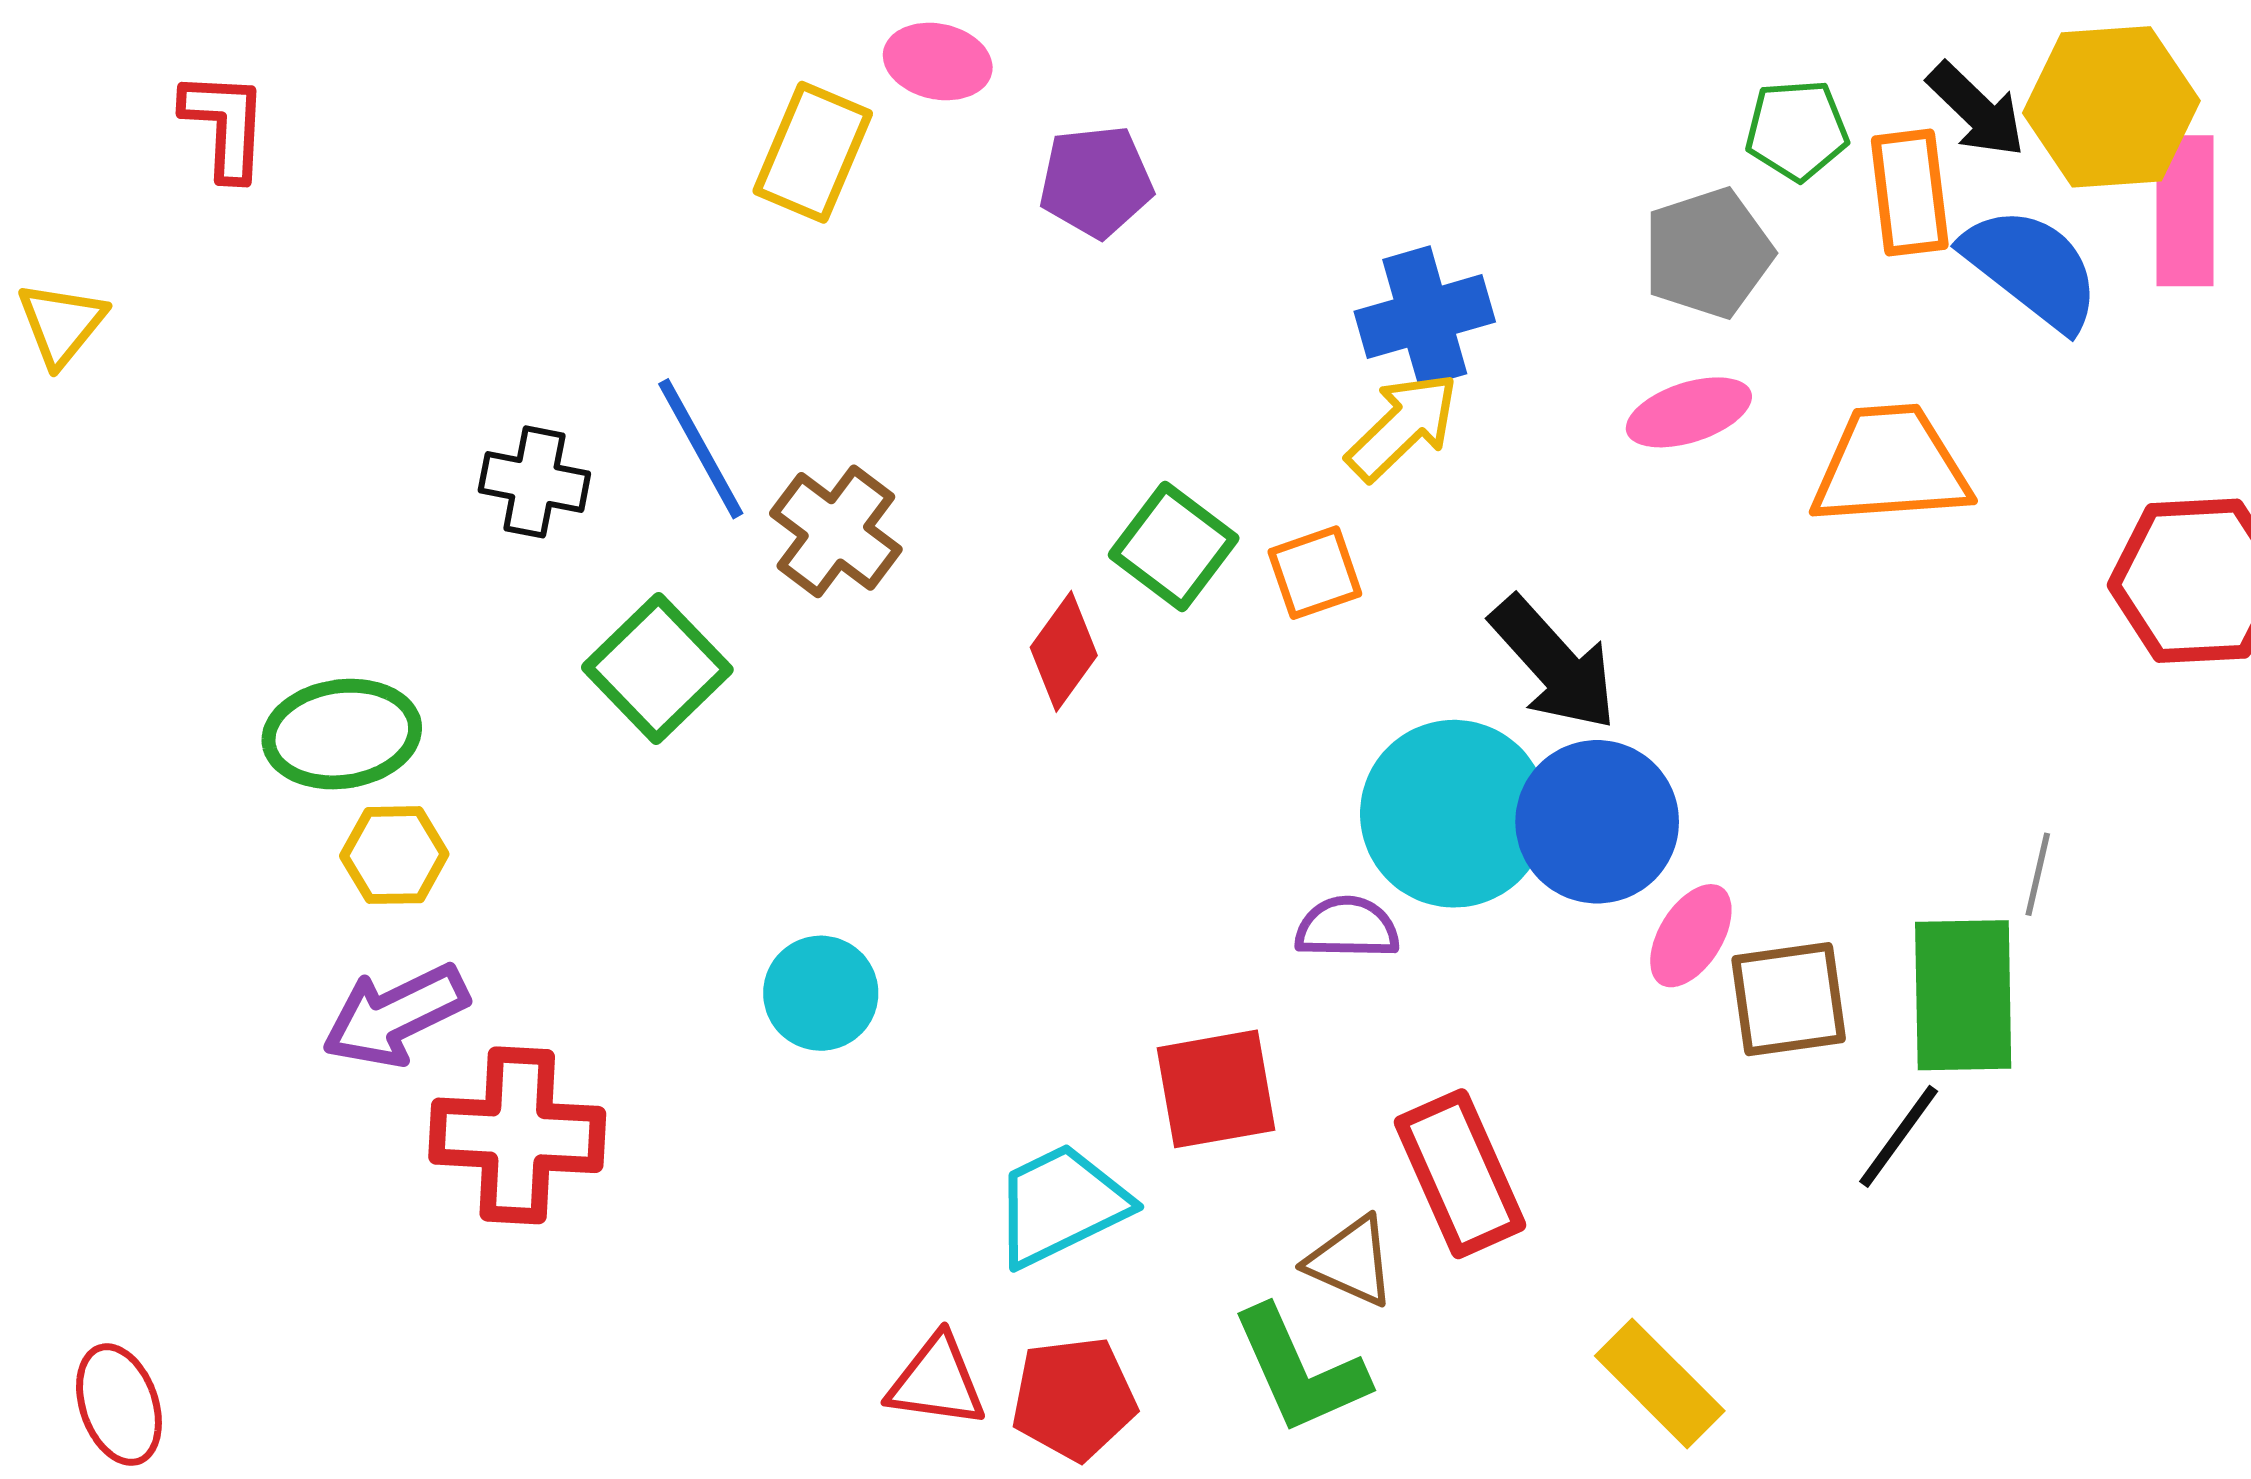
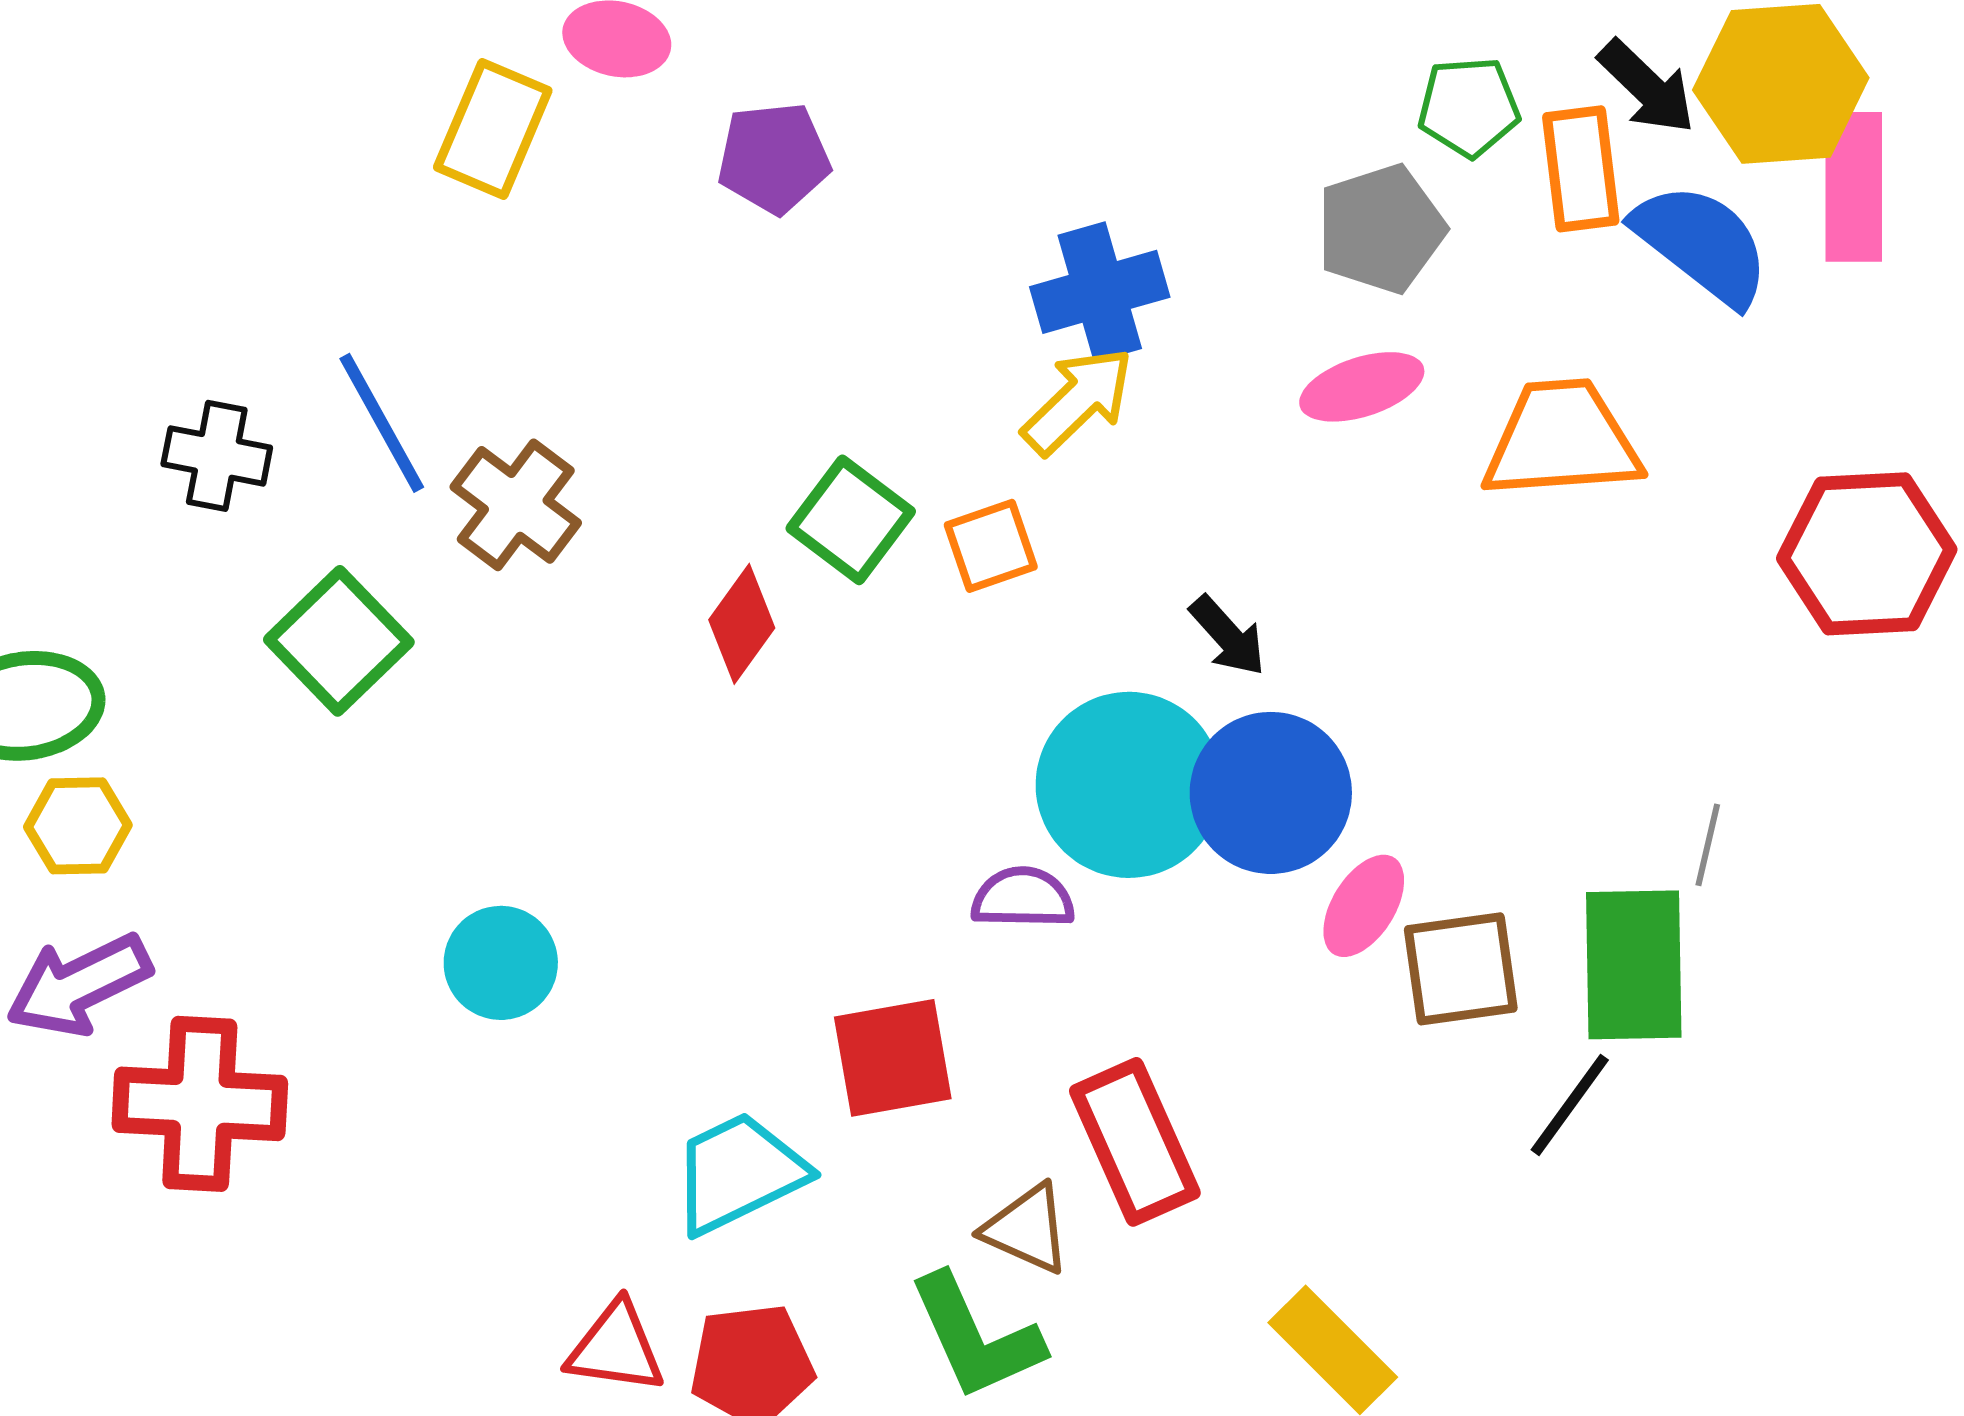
black arrow: (1554, 663) -> (1228, 636), size x0.6

